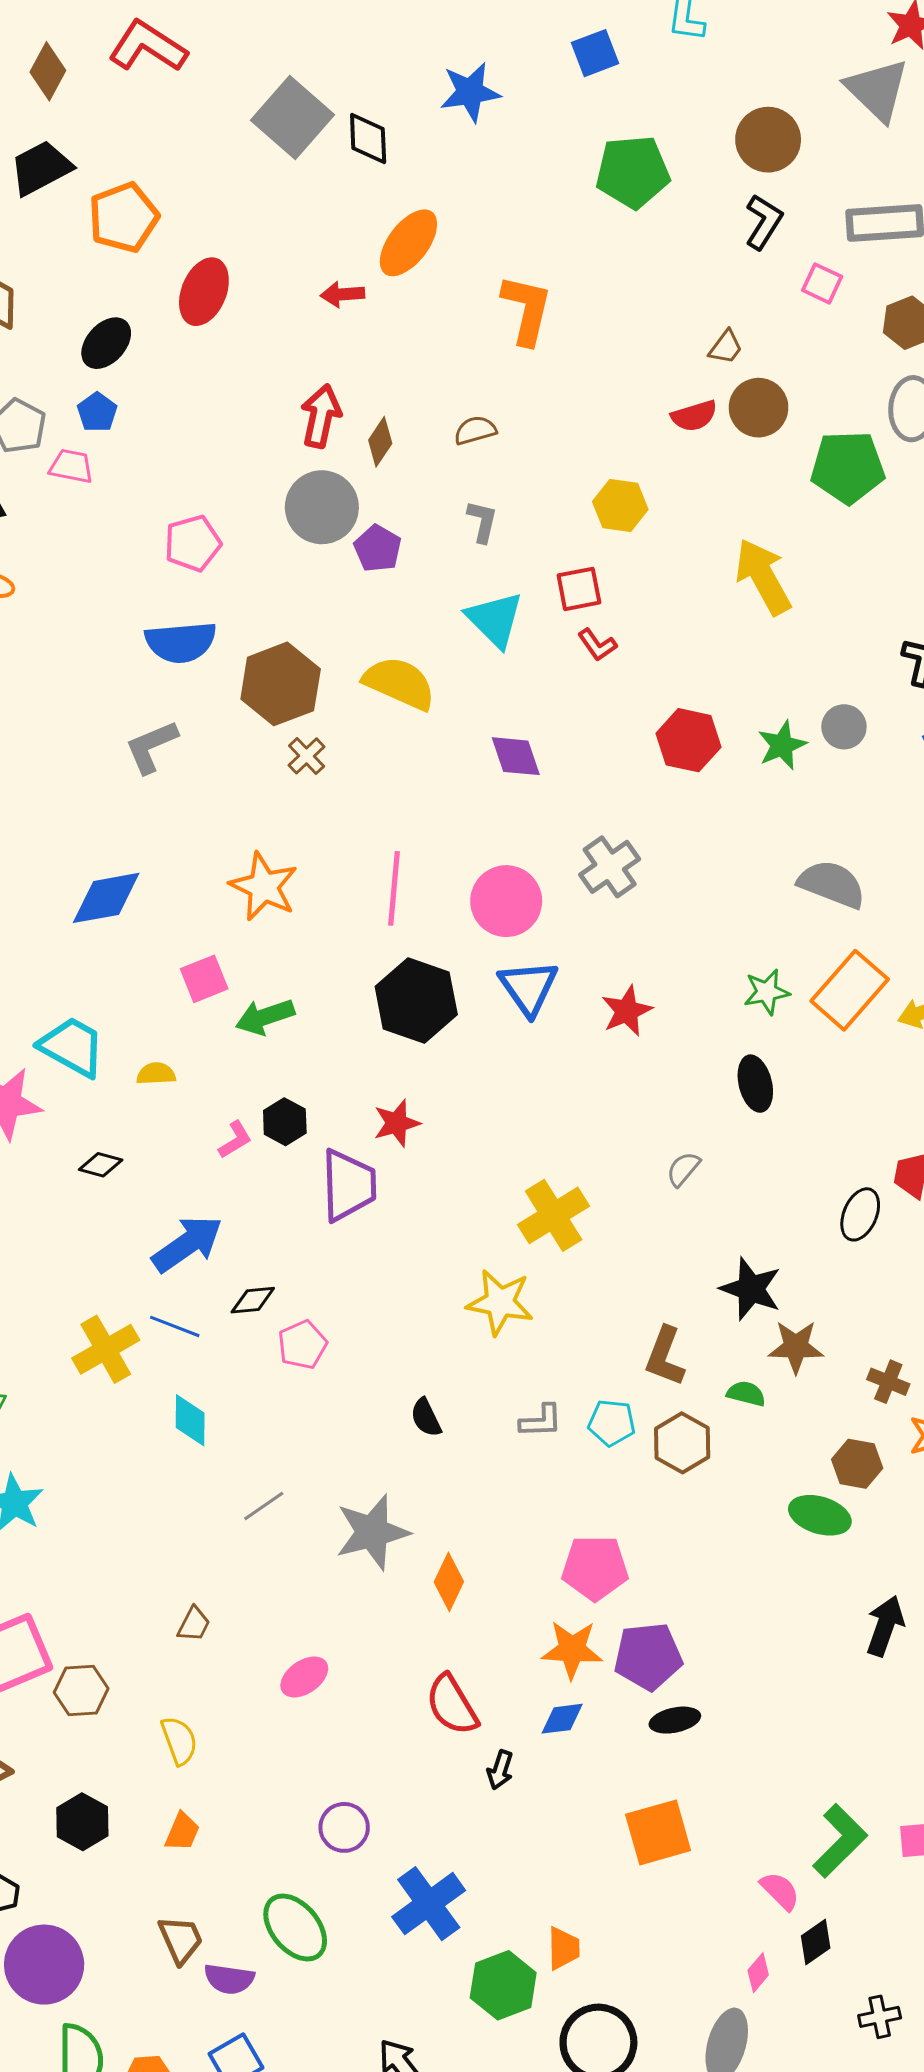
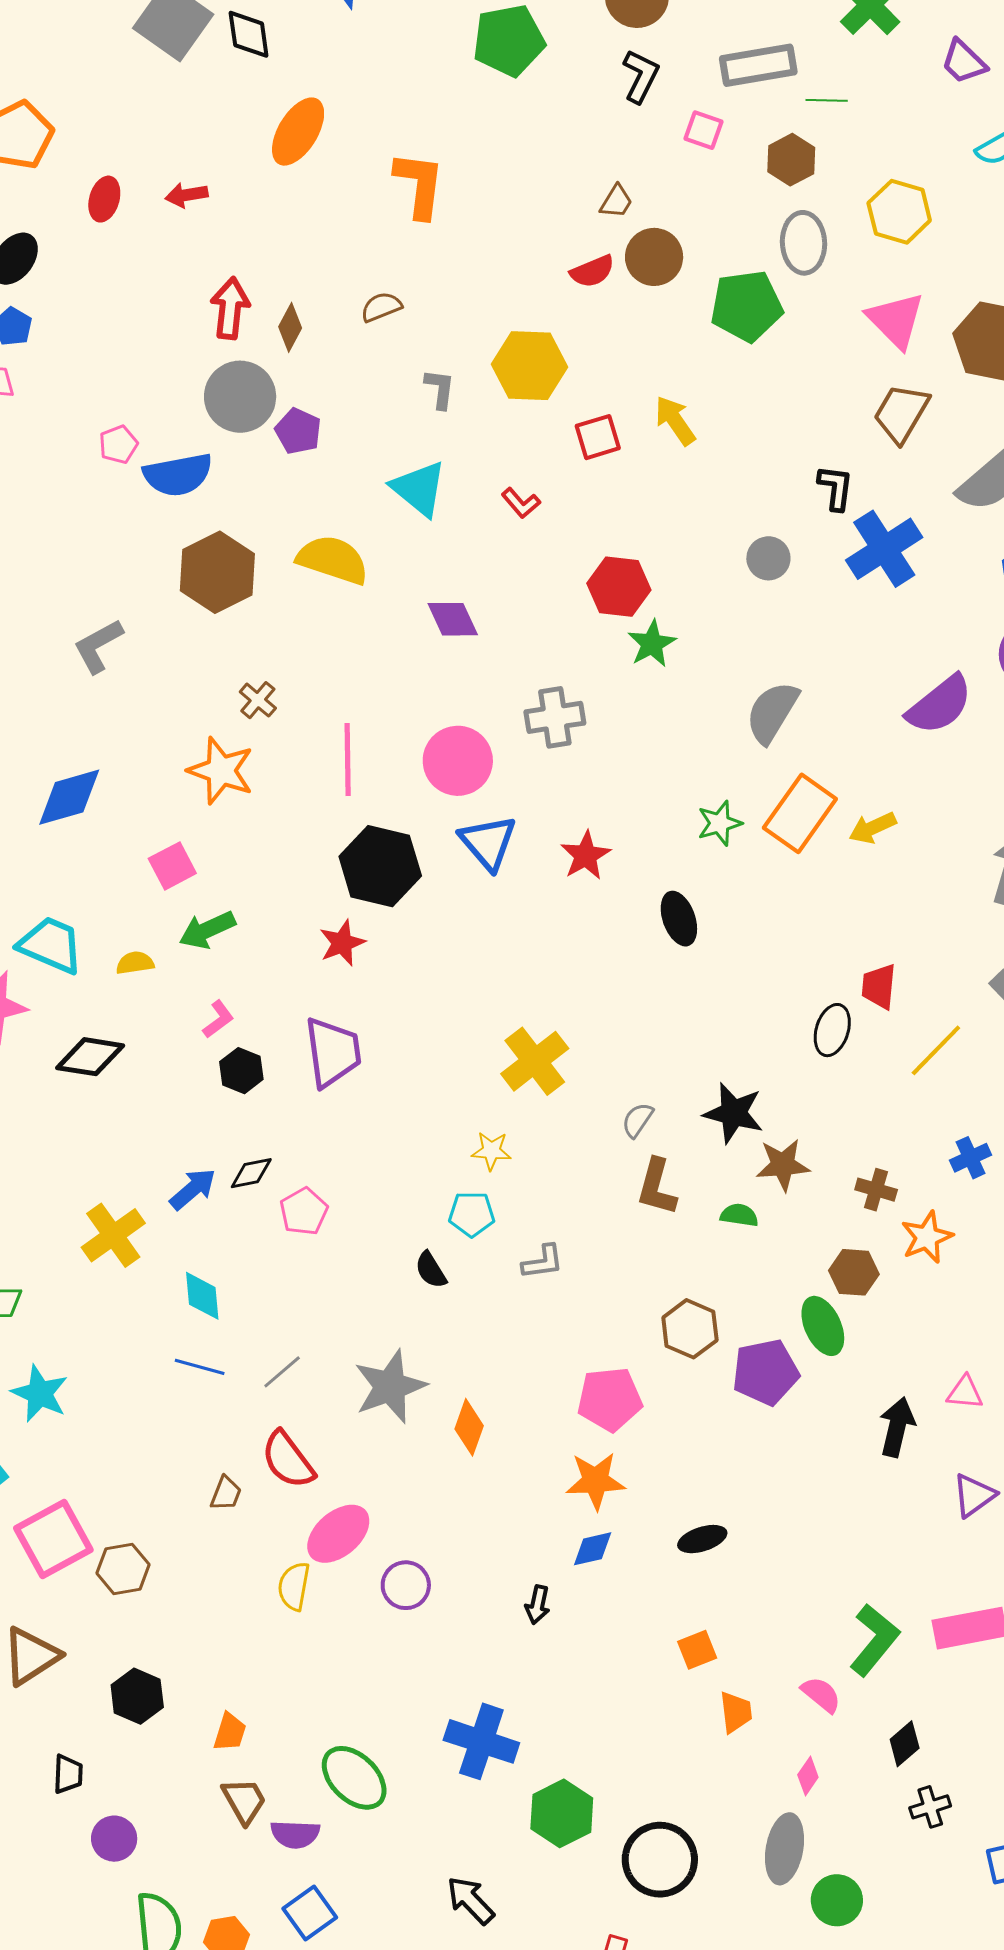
red ellipse: (204, 292) -> (104, 199), size x0.7
red arrow: (342, 294) -> (187, 195), moved
yellow hexagon: (620, 506) -> (529, 366), size x1.4
gray L-shape: (482, 521) -> (440, 389), moved
pink pentagon: (193, 543) -> (118, 444), size x0.7
yellow arrow: (763, 577) -> (675, 421), size x0.7
red square: (579, 589) -> (598, 437), moved
blue semicircle: (181, 642) -> (178, 475), moved
green star: (782, 745) -> (652, 644), moved
brown cross: (307, 756) -> (258, 700), moved
gray cross: (610, 867) -> (555, 717), turned 32
gray semicircle: (832, 884) -> (772, 712), turned -74
green arrow: (265, 1017) -> (207, 930), moved
black ellipse: (755, 1084) -> (679, 919), moved
black hexagon: (285, 1122) -> (241, 1071), moved
red star: (397, 1123) -> (342, 943), moved
black diamond: (101, 1165) -> (90, 1057), size x1.6
gray semicircle: (683, 1169) -> (638, 1120), moved
blue arrow: (187, 1244) -> (193, 1189), moved, size x0.7
yellow star: (500, 1302) -> (491, 1151), size x0.6
blue line: (175, 1326) -> (200, 1367), moved
cyan pentagon: (612, 1423) -> (472, 1214), moved
brown hexagon: (682, 1443) -> (690, 1329), moved
green ellipse: (820, 1515) -> (823, 1326), turned 54
purple pentagon: (648, 1656) -> (765, 1372), moved
pink ellipse: (304, 1677) -> (338, 1534), size x1.4
red semicircle: (452, 1705) -> (288, 1460), moved
yellow semicircle: (179, 1741) -> (294, 1586), moved, turned -144
purple circle: (344, 1827) -> (406, 1585), moved
orange trapezoid: (182, 1832) -> (230, 1732), moved
orange square: (658, 1832) -> (697, 1650), size x0.6
blue cross: (429, 1904) -> (481, 1741), turned -30
black diamond: (816, 1942) -> (905, 1744), moved
orange trapezoid: (564, 1948) -> (736, 1712), moved
purple circle: (44, 1965) -> (114, 1839), size x0.6

